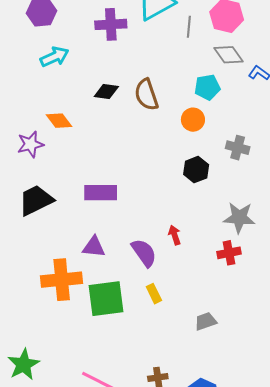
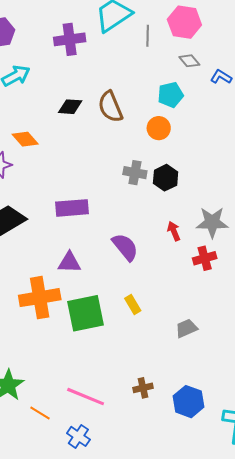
gray diamond: (229, 55) -> (189, 61), size x0.7
gray cross: (238, 148) -> (135, 173), moved
red arrow: (175, 235) -> (174, 231), moved
purple semicircle: (144, 253) -> (125, 247), moved

